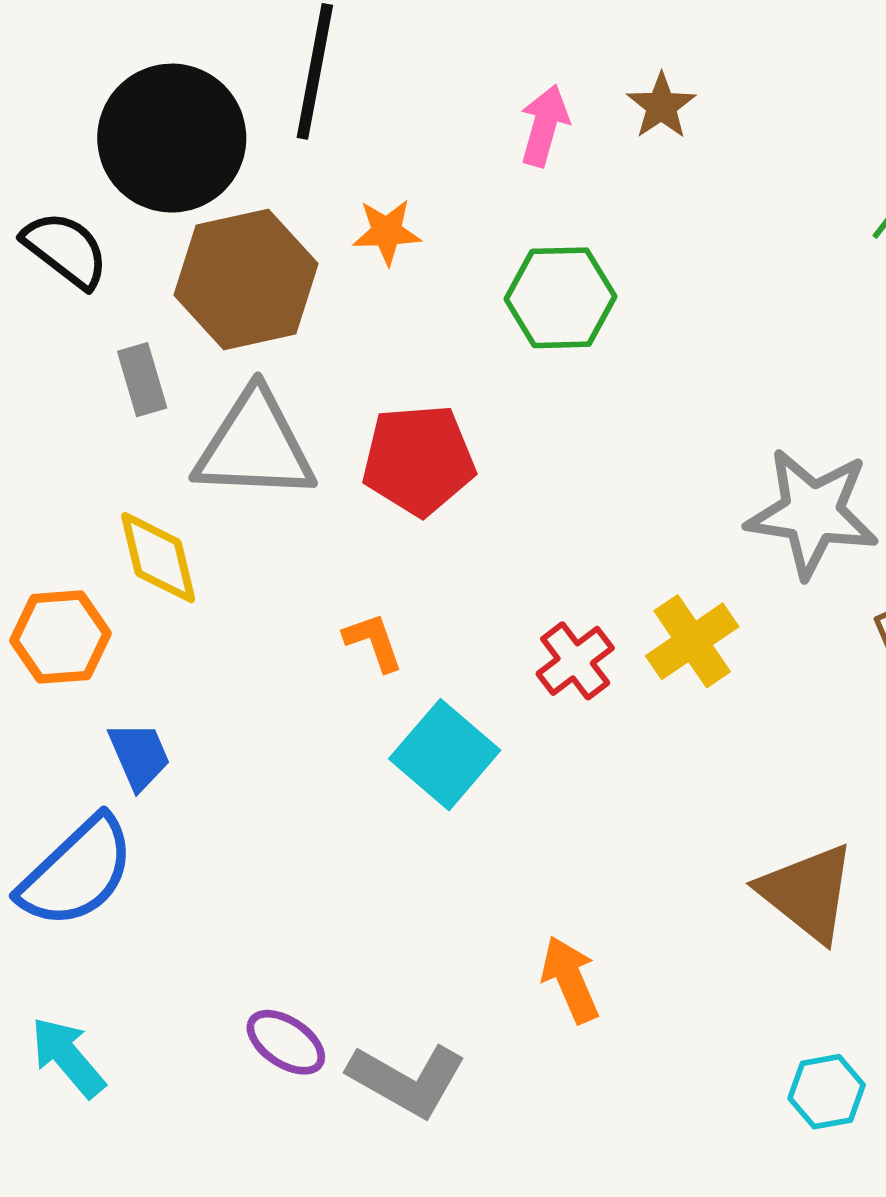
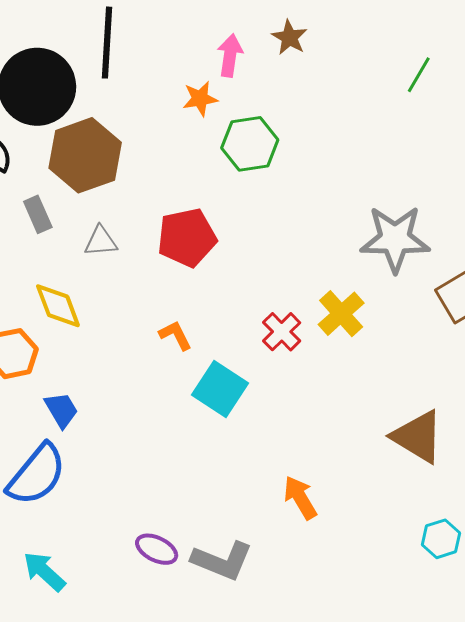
orange star: (387, 232) -> (200, 99), moved
gray triangle: (255, 446) -> (101, 241), size x0.5

